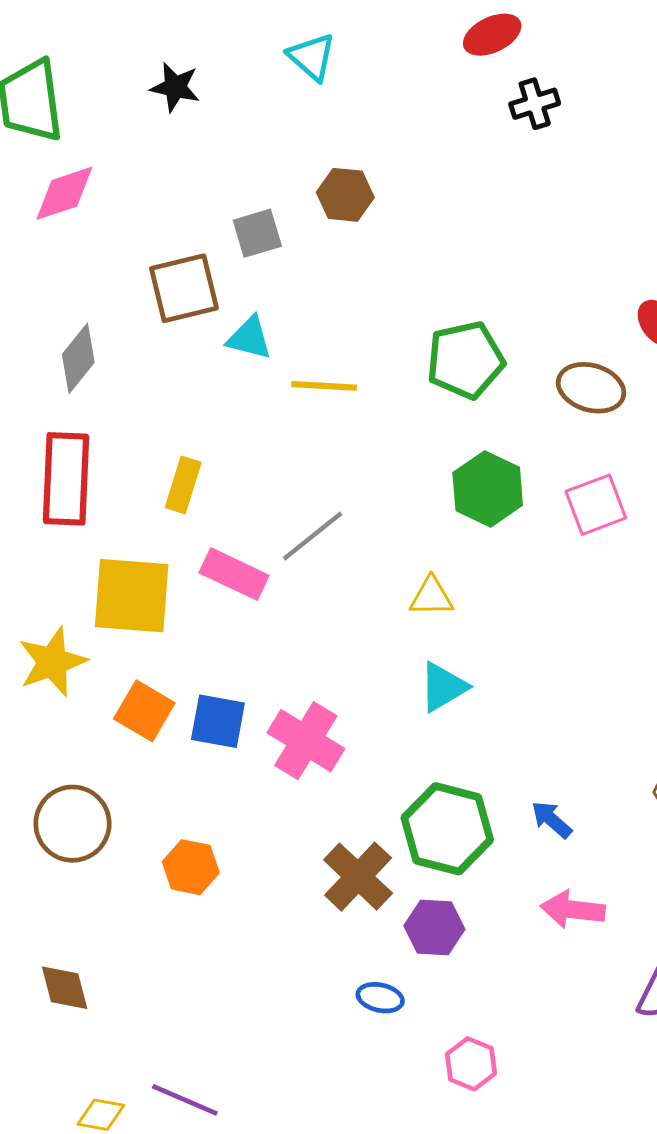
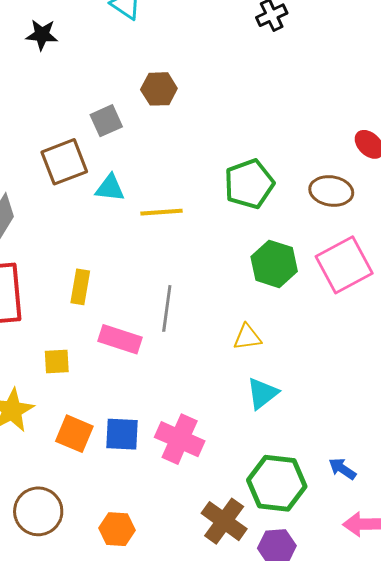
pink square: (596, 505) -> (344, 265), size x1.4
gray line: (313, 536) -> (167, 308), turned -36
yellow square: (132, 596) -> (57, 362), size x0.5

